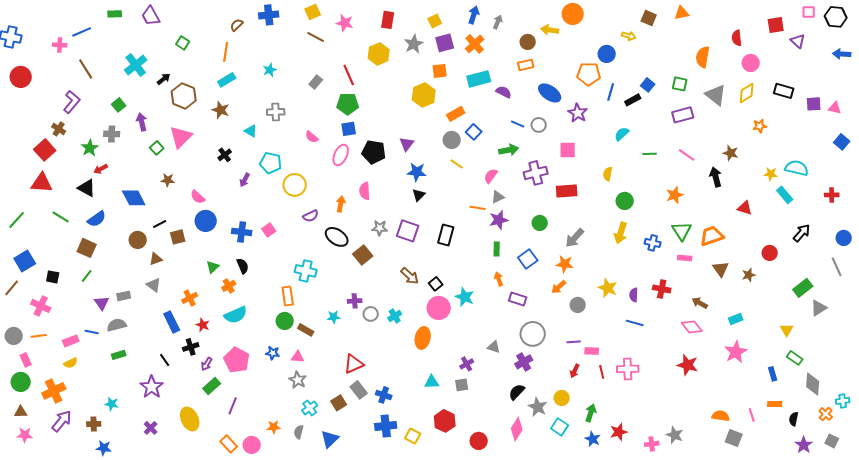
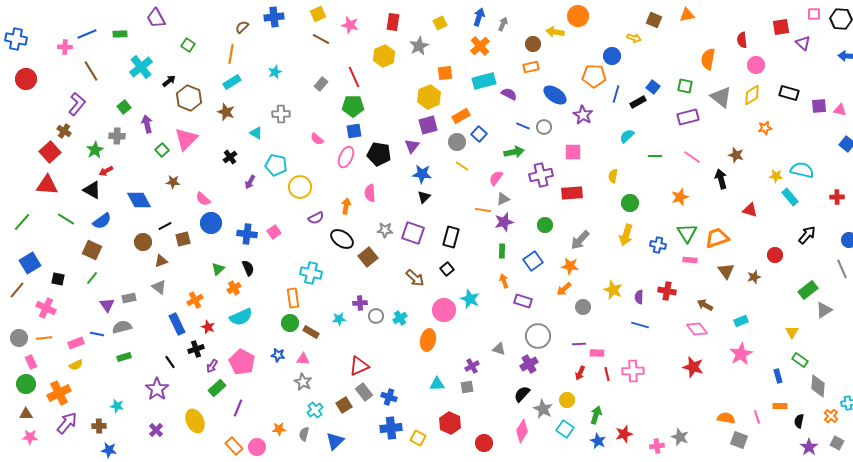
green rectangle: (115, 14) -> (120, 34), moved
purple square: (445, 43) -> (428, 125), moved
black square: (436, 284) -> (447, 269), moved

